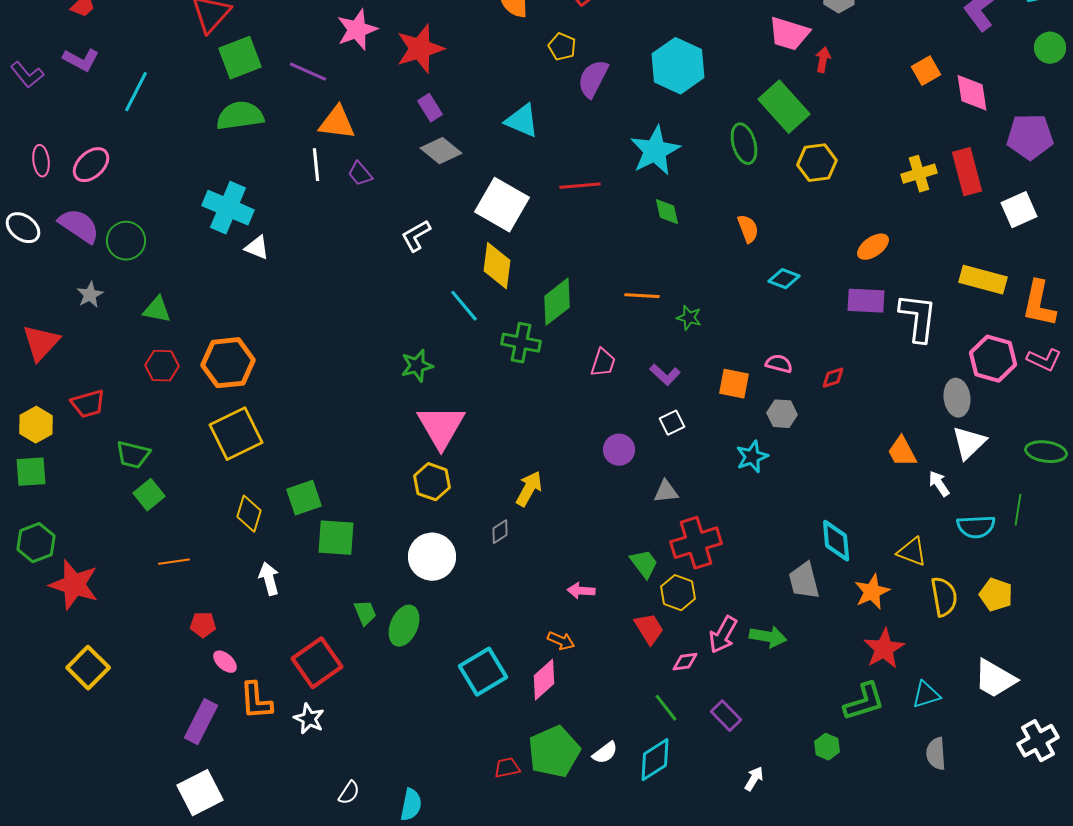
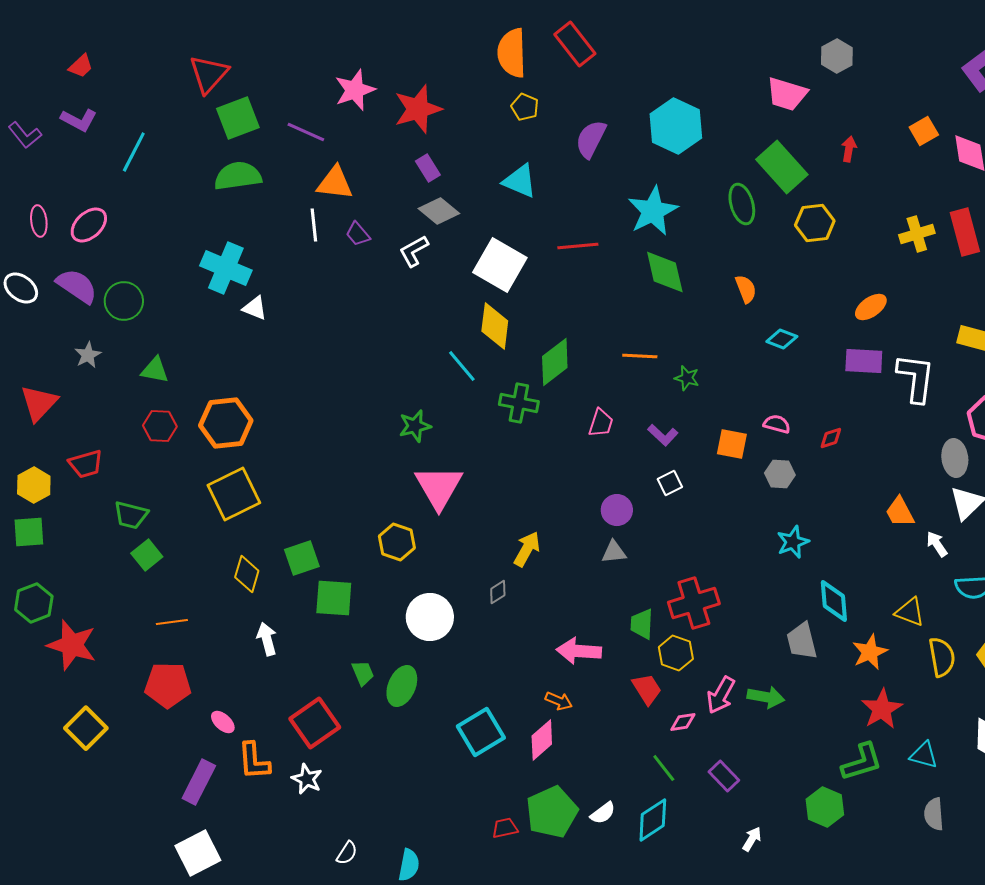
yellow pentagon: (562, 47) -> (525, 107), moved
red arrow: (823, 60) -> (849, 149), moved
green diamond: (667, 212) -> (665, 272), size x1.6
white L-shape: (416, 236) -> (414, 251), moved
cyan star: (752, 457) -> (793, 542), moved
yellow hexagon: (432, 482) -> (397, 542), moved
gray triangle: (666, 492) -> (614, 552), moved
green trapezoid: (644, 564) -> (642, 624), turned -140
pink arrow: (581, 591) -> (579, 651), size x1.6
red pentagon: (203, 625) -> (168, 685), moved, size x1.8
cyan triangle: (926, 695) -> (924, 755), turned 32
green hexagon: (827, 747) -> (825, 807), size x1.5

